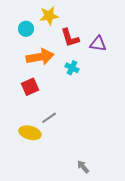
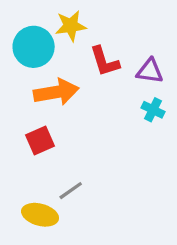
cyan circle: (26, 29) -> (34, 47), size x1.6
cyan cross: (72, 68) -> (153, 110), moved

